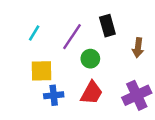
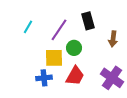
yellow square: (41, 71) -> (54, 58), moved
purple cross: (137, 95) -> (112, 78), turned -30

